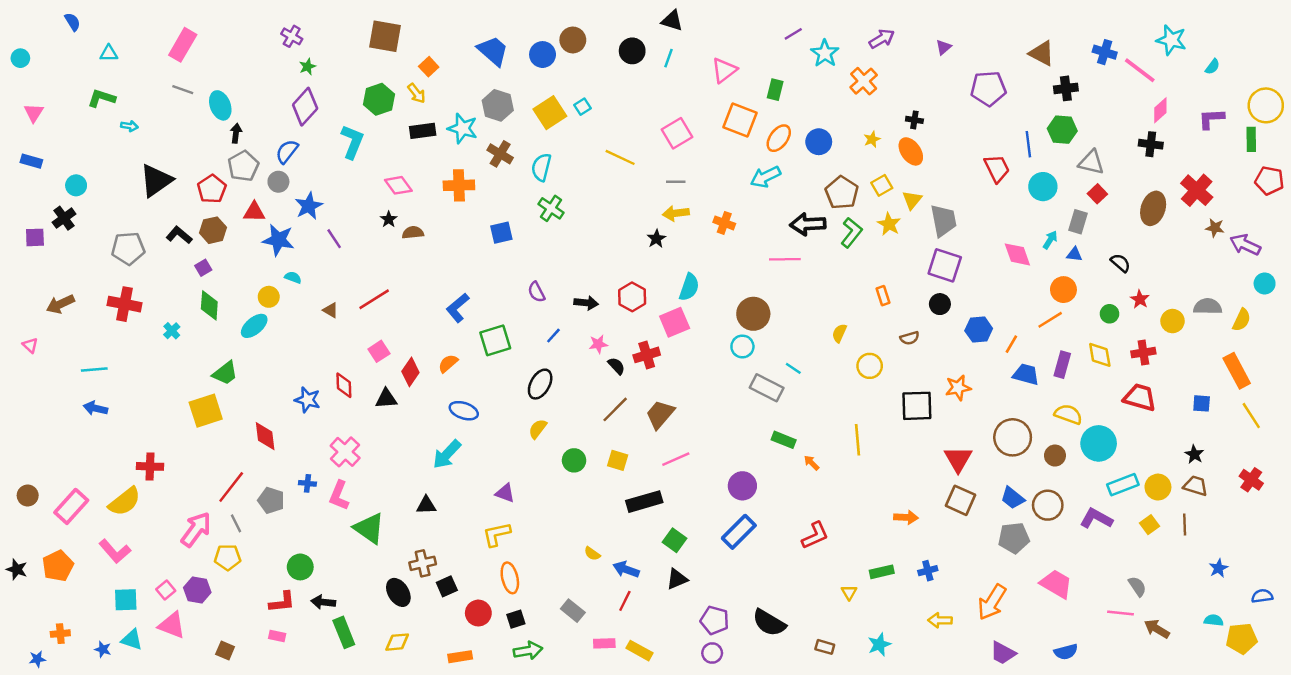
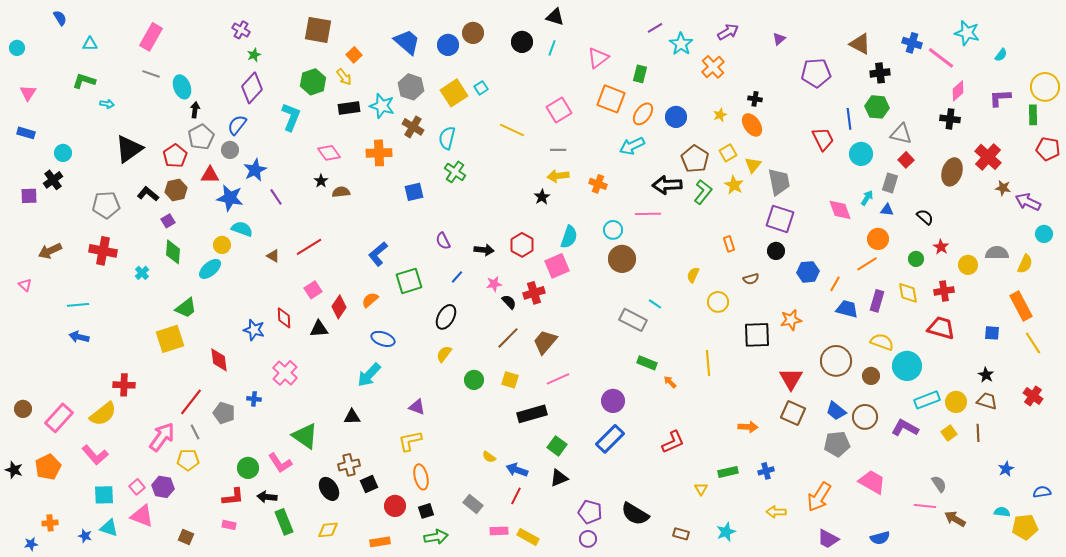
cyan semicircle: (293, 277) -> (242, 229), size x1.5
cyan circle: (742, 346) -> (613, 230), moved
pink L-shape: (339, 496) -> (280, 463), moved, turned -55

